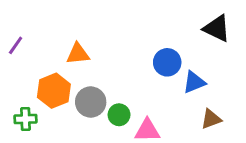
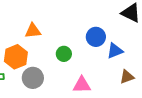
gray circle: (91, 102) -> (33, 78), moved
green circle: (119, 115) -> (64, 54), moved

